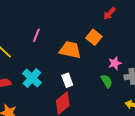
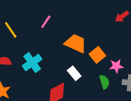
orange square: (94, 37) -> (97, 55), moved
white rectangle: (67, 80) -> (74, 73), moved, turned -32

